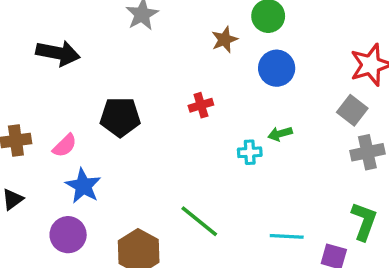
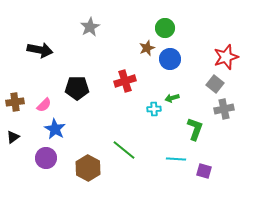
brown star: (224, 40) -> (147, 48), moved
red cross: (201, 105) -> (125, 81), size x1.5
green L-shape: (364, 221) -> (195, 129), moved

